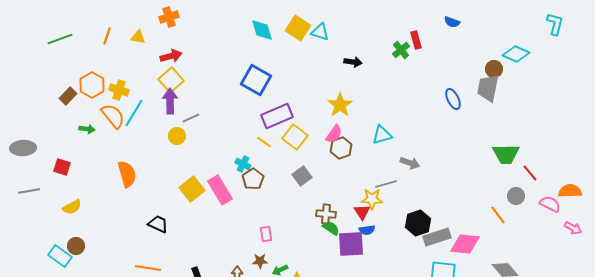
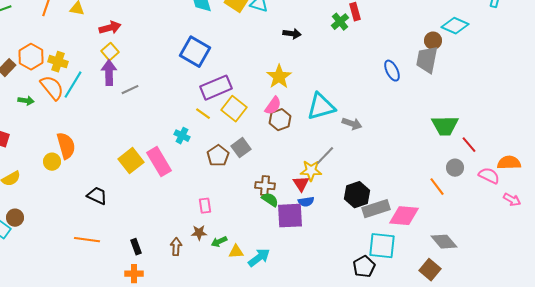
yellow square: (171, 80) -> (110, 52), size x0.7
cyan triangle: (382, 135) -> (321, 107), size x1.4
yellow circle: (177, 136) -> (52, 162), moved
gray arrow: (410, 163) -> (352, 124), moved
brown pentagon: (253, 179) -> (218, 156), moved
gray line: (386, 184) -> (325, 156), turned -30

